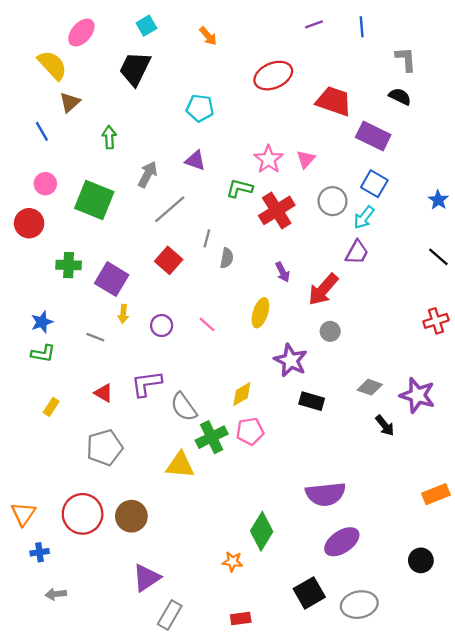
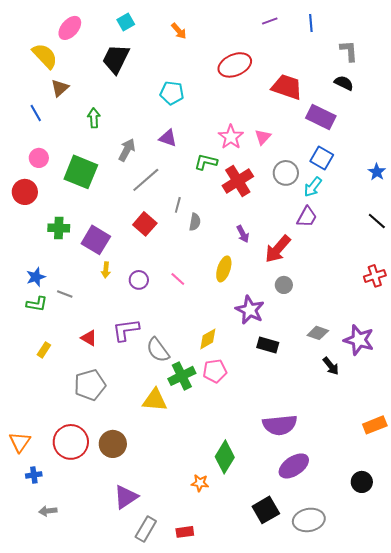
gray line: (95, 337) -> (65, 294), moved
red rectangle: (241, 618) -> (185, 532), moved

